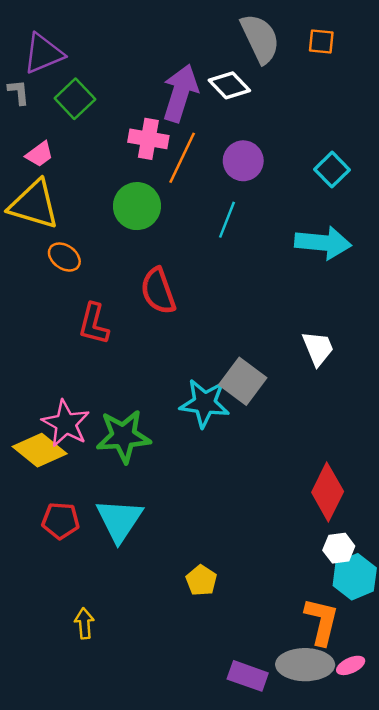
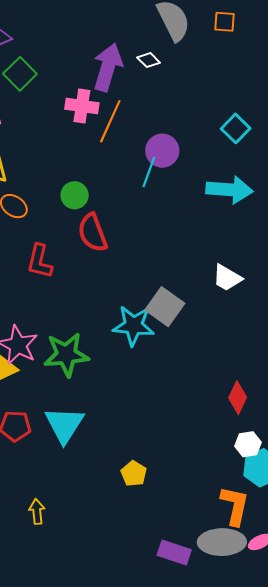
white diamond: (229, 85) -> (149, 60), size x0.7
purple circle: (243, 161) -> (162, 151), moved
green circle: (137, 206) -> (75, 195), moved, size x0.7
white trapezoid: (318, 348) -> (227, 278), turned 144
red diamond: (328, 492) -> (238, 398), size x0.7

